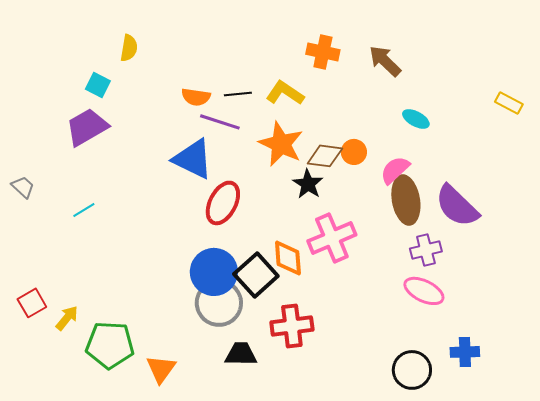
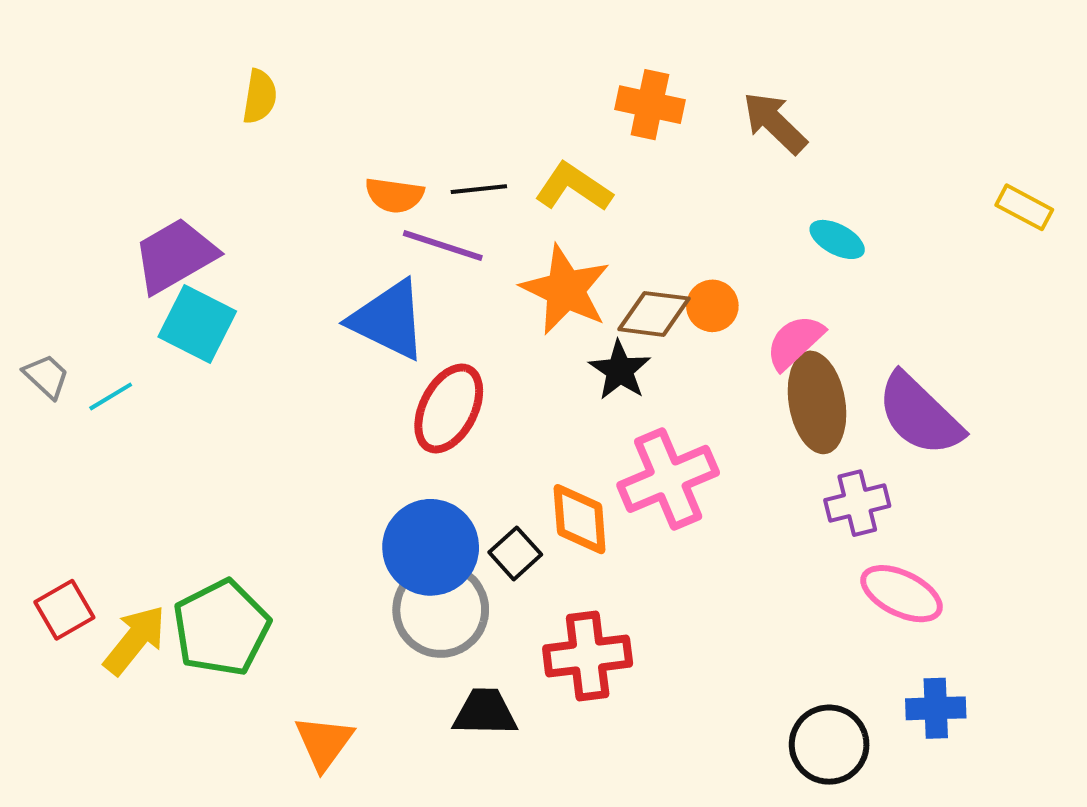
cyan square: (98, 85) -> (197, 324), moved, size x1.5
cyan line: (84, 210) -> (111, 396), moved
black square: (256, 275) -> (515, 553), size x0.6
pink ellipse: (424, 291) -> (902, 594), moved
yellow arrow: (67, 318) -> (135, 640), size x1.4
green pentagon: (110, 345) -> (221, 628), moved, turned -30

